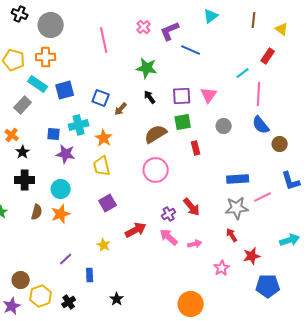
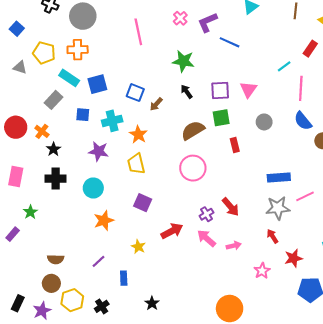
blue square: (54, 134) -> (83, 115), moved
purple square: (108, 203) -> (143, 203), turned -36
brown semicircle: (37, 212) -> (56, 259), moved, turned 77
orange star: (61, 214) -> (104, 220), moved

